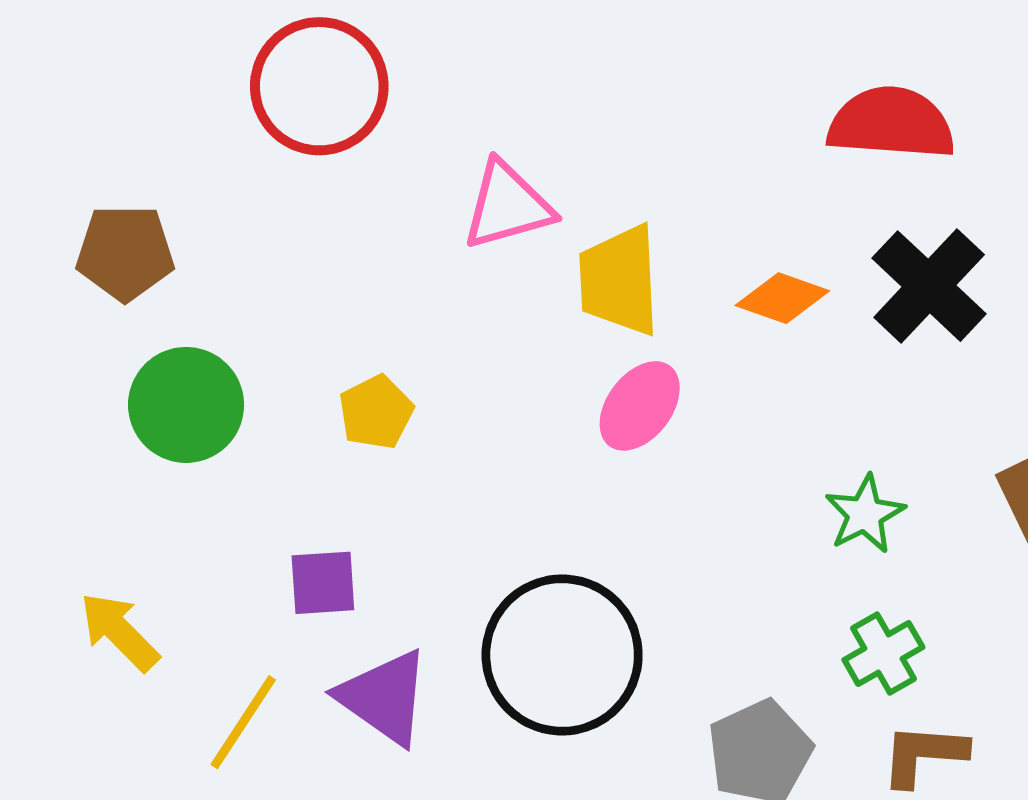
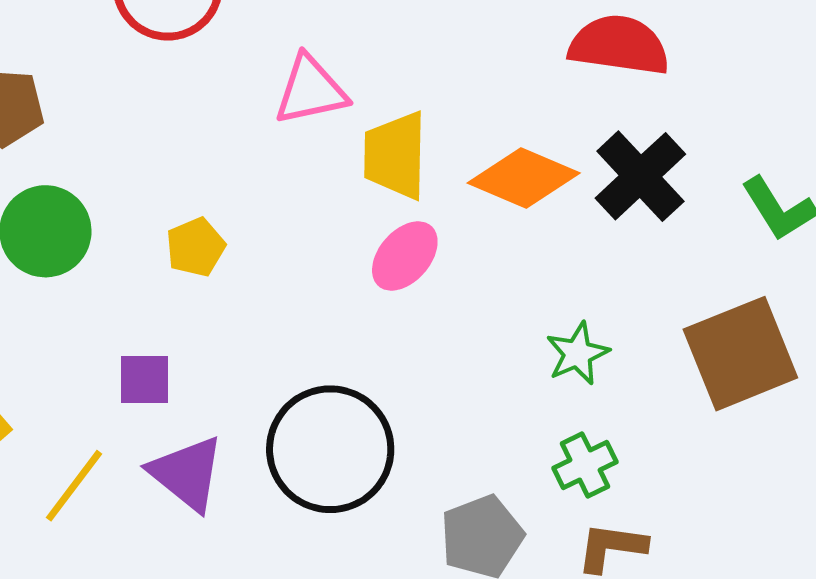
orange diamond: (782, 298) -> (524, 178), size x1.5

